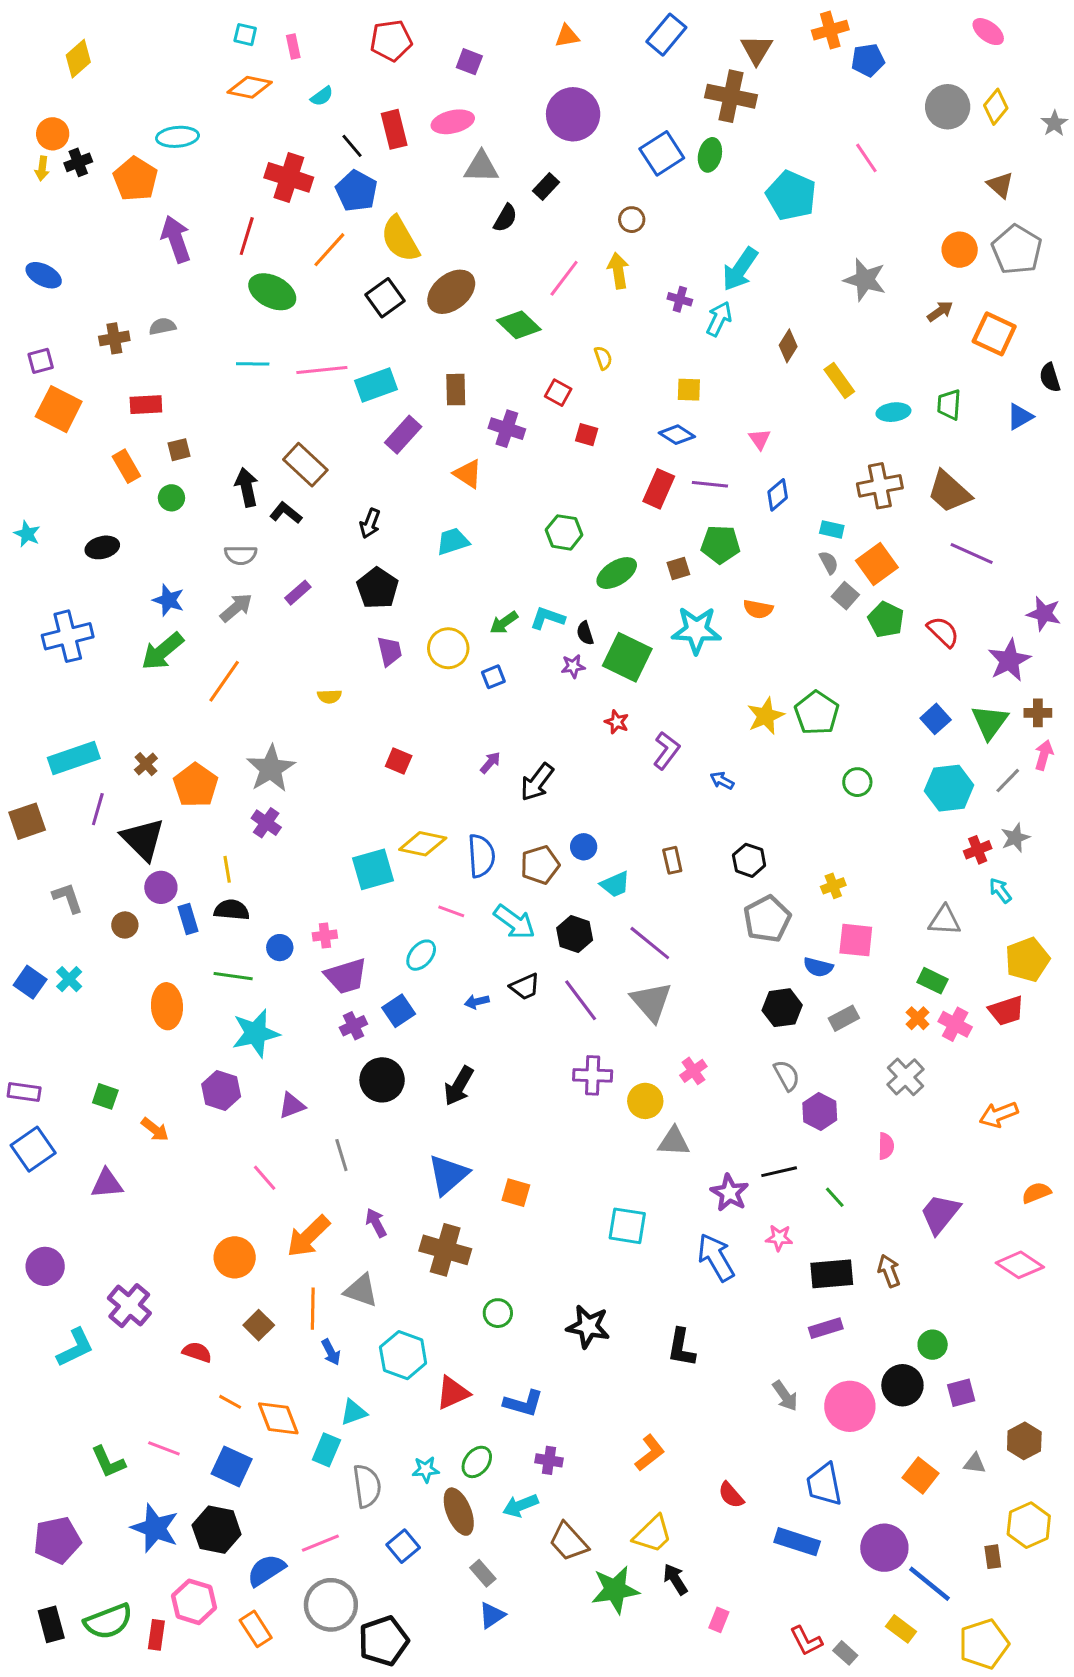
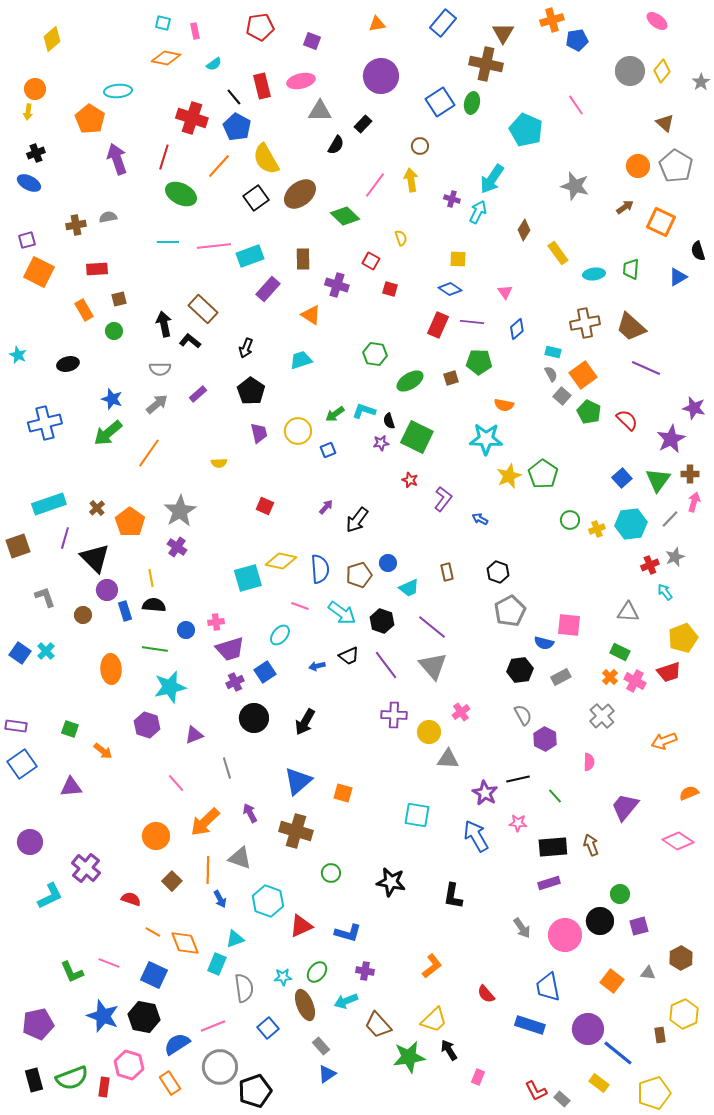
black cross: (78, 162) -> (36, 153), moved
cyan star: (696, 630) -> (486, 439), moved
yellow cross: (833, 886) -> (597, 529), moved

